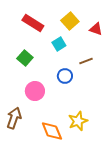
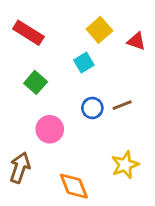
red rectangle: (33, 23) -> (28, 33), moved
brown line: (86, 61) -> (122, 105), moved
yellow star: (78, 121) -> (125, 165), moved

